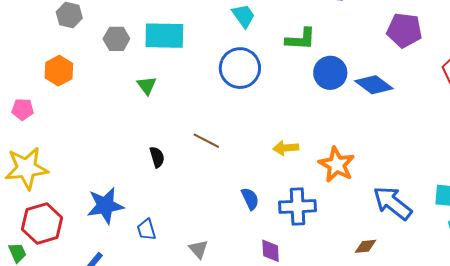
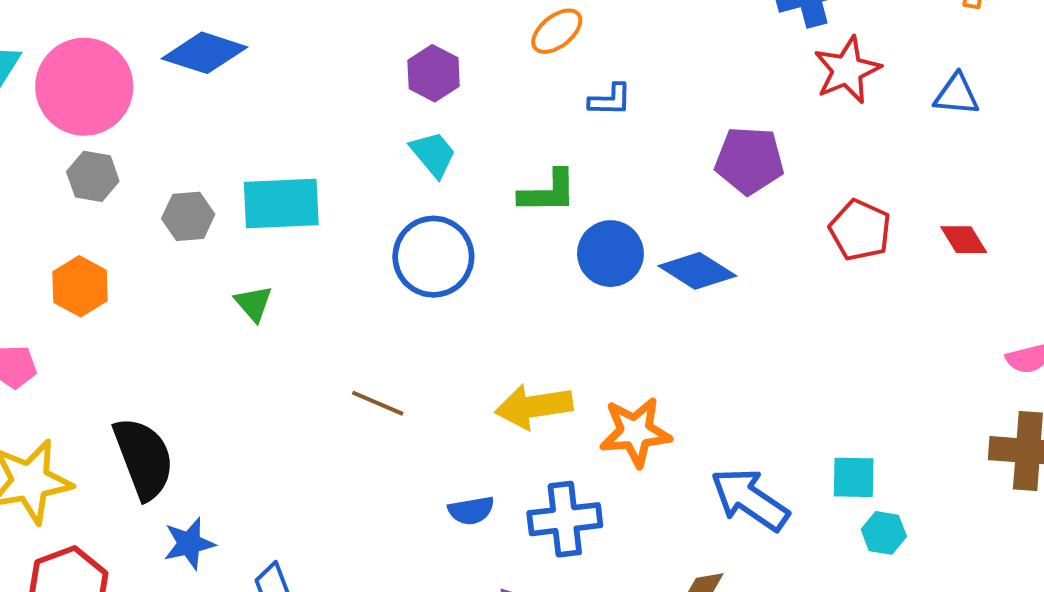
yellow arrow: (286, 148) -> (534, 406), size x1.5
black semicircle: (157, 157) -> (144, 458), moved, size x2.0
orange star: (337, 165) -> (635, 432), turned -30
blue semicircle: (250, 199) -> (471, 510), turned 110
blue star: (105, 206) -> (189, 544), size x0.7

